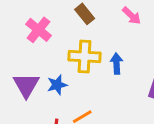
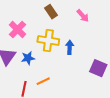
pink cross: (39, 30) -> (17, 29), moved

